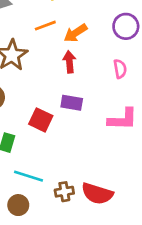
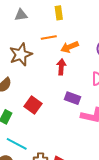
purple rectangle: (72, 103) -> (73, 98), moved

